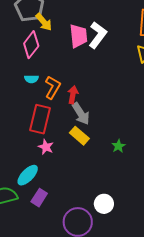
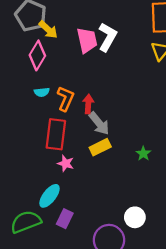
yellow rectangle: (79, 136) -> (100, 147), turned -60

